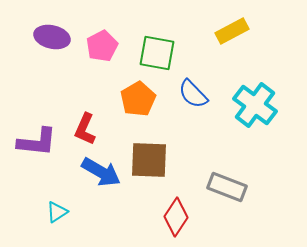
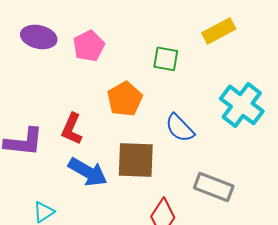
green square: (157, 53) -> (166, 59), moved, size x0.7
blue semicircle: (193, 94) -> (180, 128), moved

